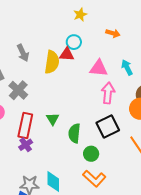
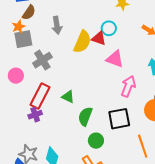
pink triangle: (99, 68) -> (115, 59), moved
green triangle: (53, 119) -> (68, 97), turned -48

